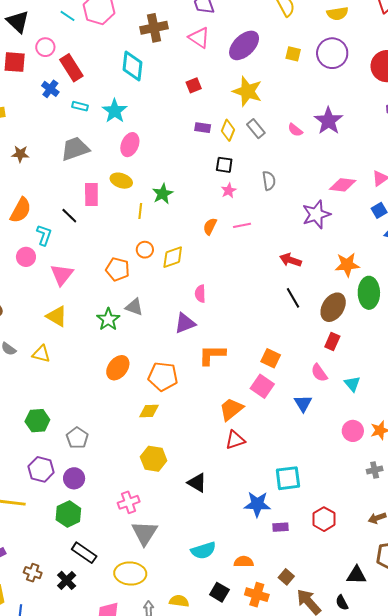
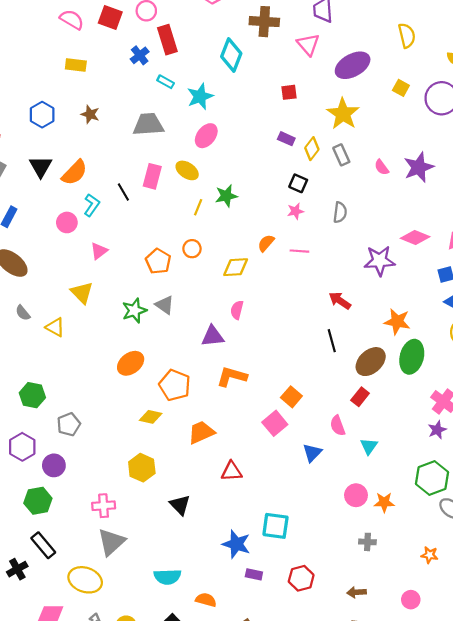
yellow diamond: (173, 257) -> (236, 267), moved
pink triangle: (62, 275) -> (99, 251), size x0.7
orange trapezoid: (231, 409) -> (201, 432), moved

